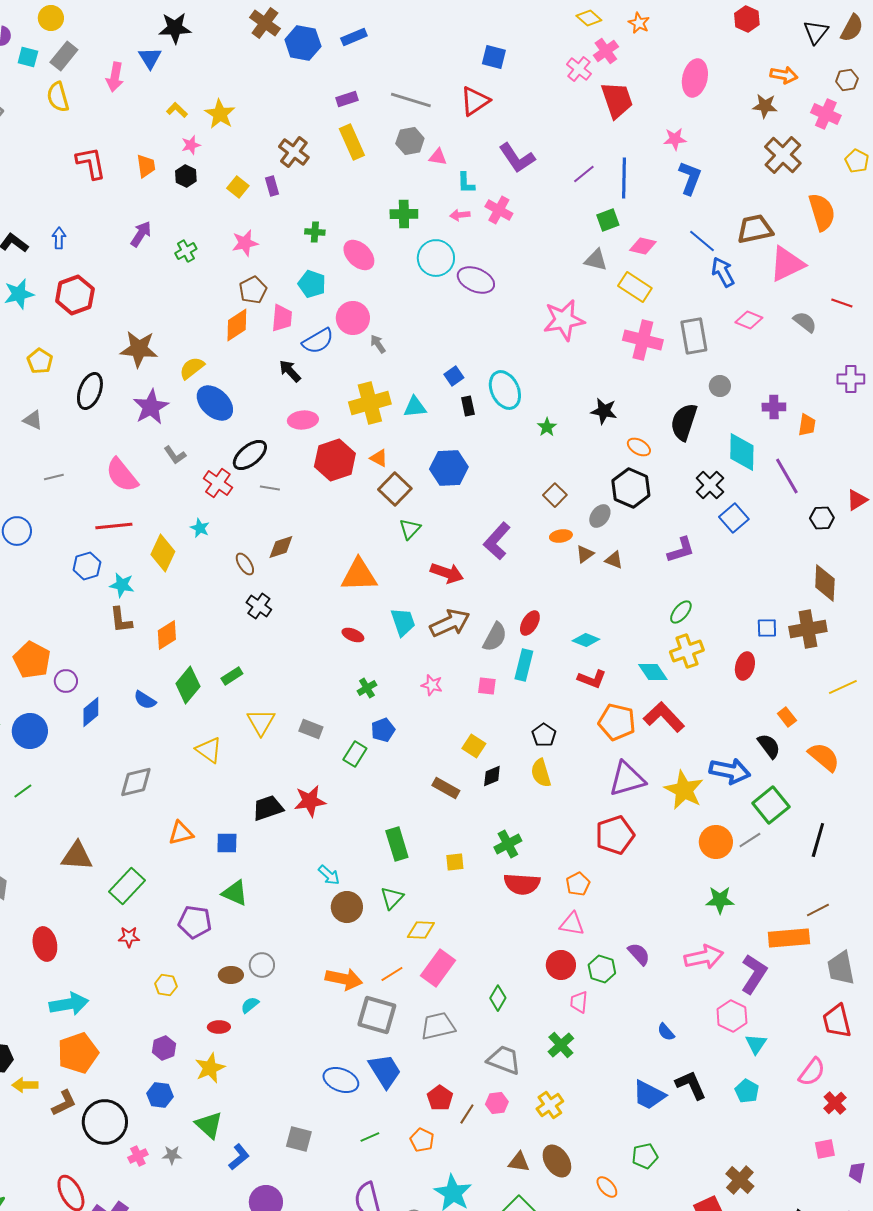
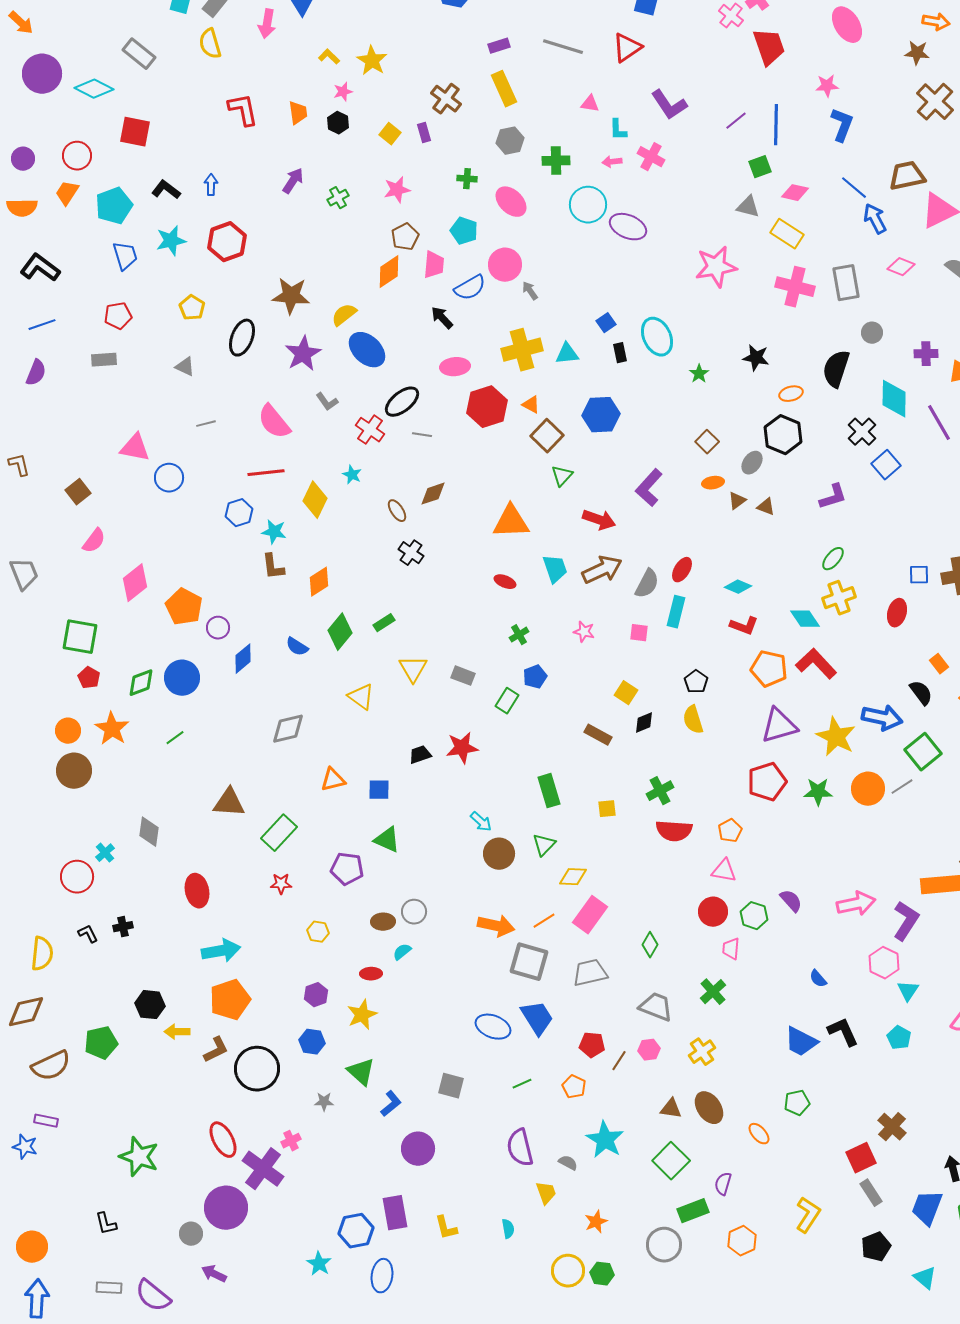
pink ellipse: (695, 78) -> (847, 25), turned -45
gray hexagon: (410, 141) -> (510, 141), moved
orange ellipse: (639, 447) -> (791, 394), turned -45
black trapezoid: (268, 808) -> (420, 755), size x0.7
green star: (720, 900) -> (818, 792), moved
red pentagon: (440, 1098) -> (592, 1045), turned -30
pink cross: (138, 1156) -> (291, 1141), moved

